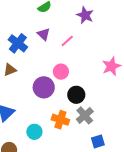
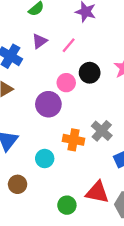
purple triangle: (44, 34) -> (40, 41), turned 48
black circle: (76, 95) -> (90, 73), moved

